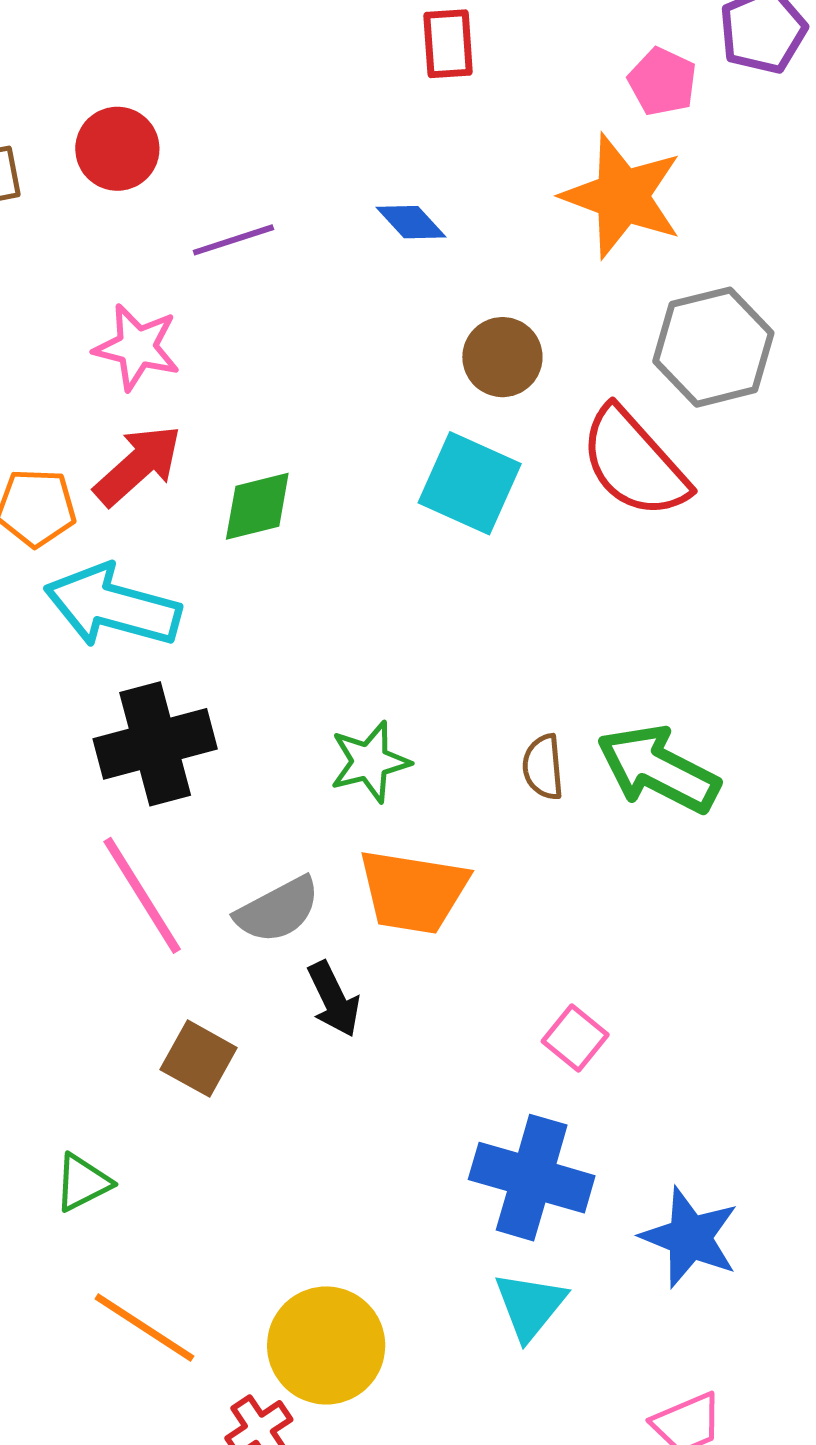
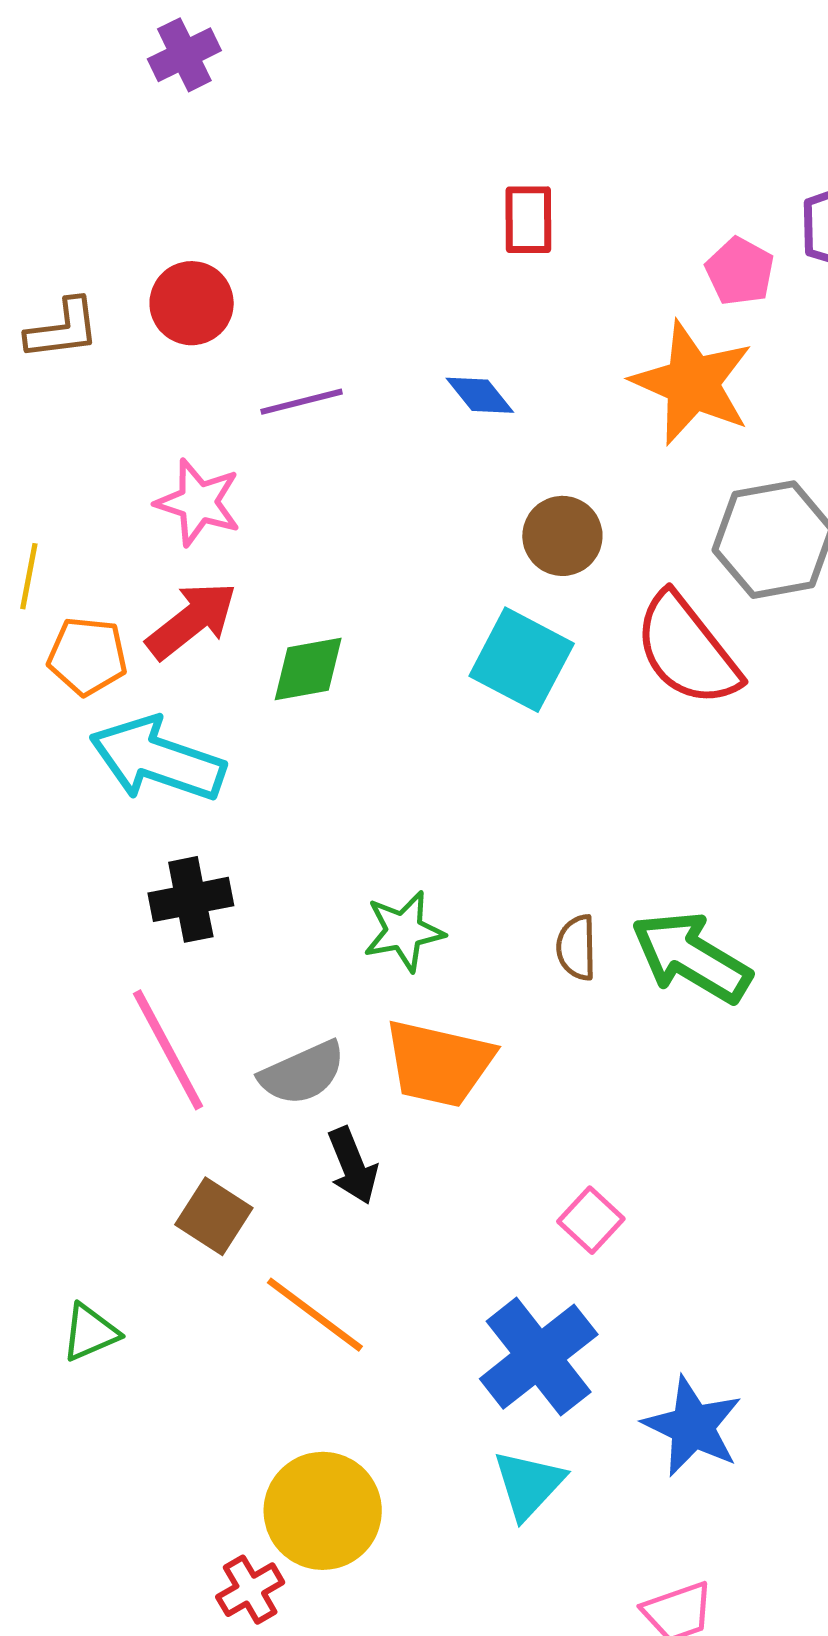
black cross: (155, 744) -> (191, 899), size x0.7
blue cross: (532, 1178) -> (539, 1357), turned 32
orange line: (144, 1328) -> (315, 1315), moved

